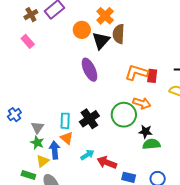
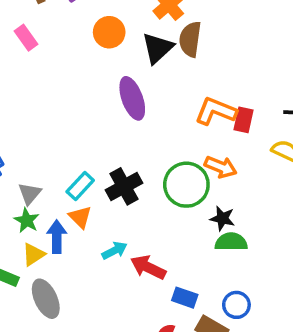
orange circle: (82, 30) -> (109, 32), moved
cyan rectangle: (65, 121) -> (80, 186), turned 35

